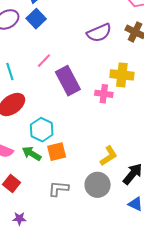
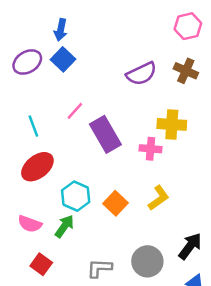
orange square: (57, 152) -> (116, 203), moved, turned -30
green arrow: (32, 154) -> (64, 226), turned 96
yellow L-shape: (109, 156) -> (159, 198), moved

